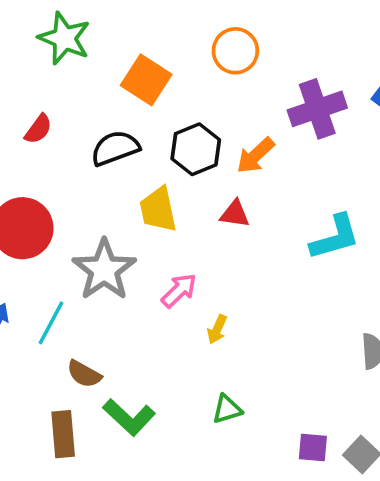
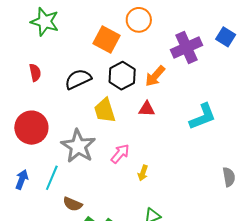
orange square: (146, 80) -> (107, 39), moved
red semicircle: (38, 129) -> (35, 73), turned -42

